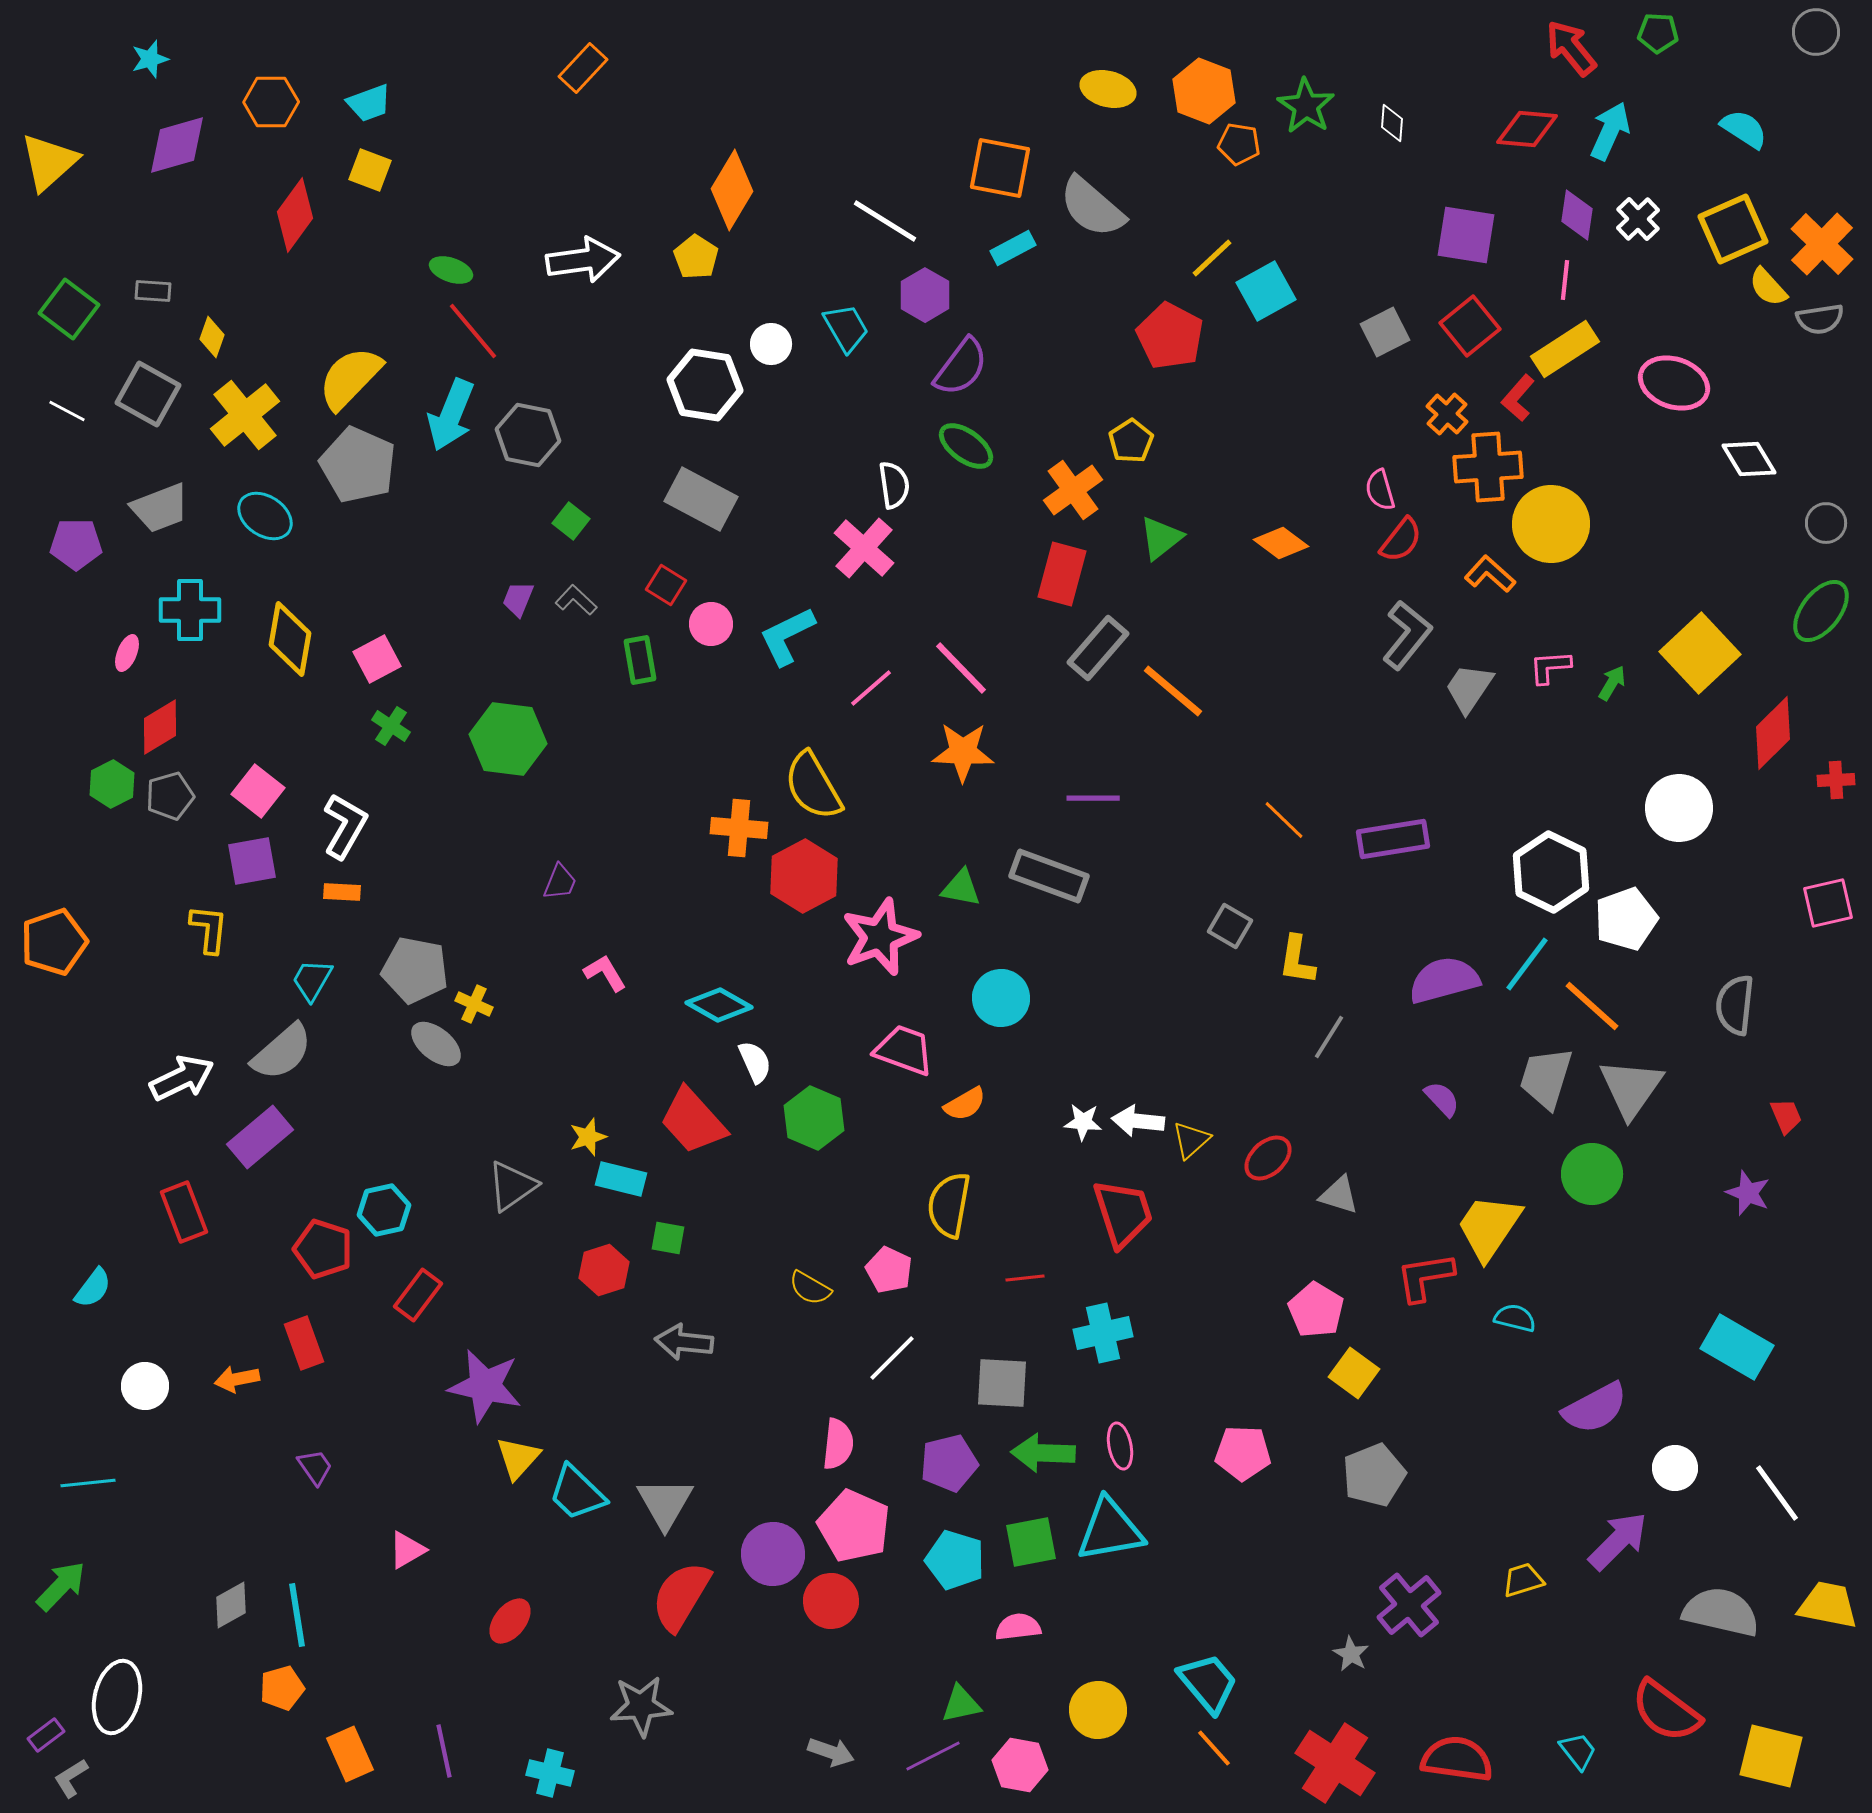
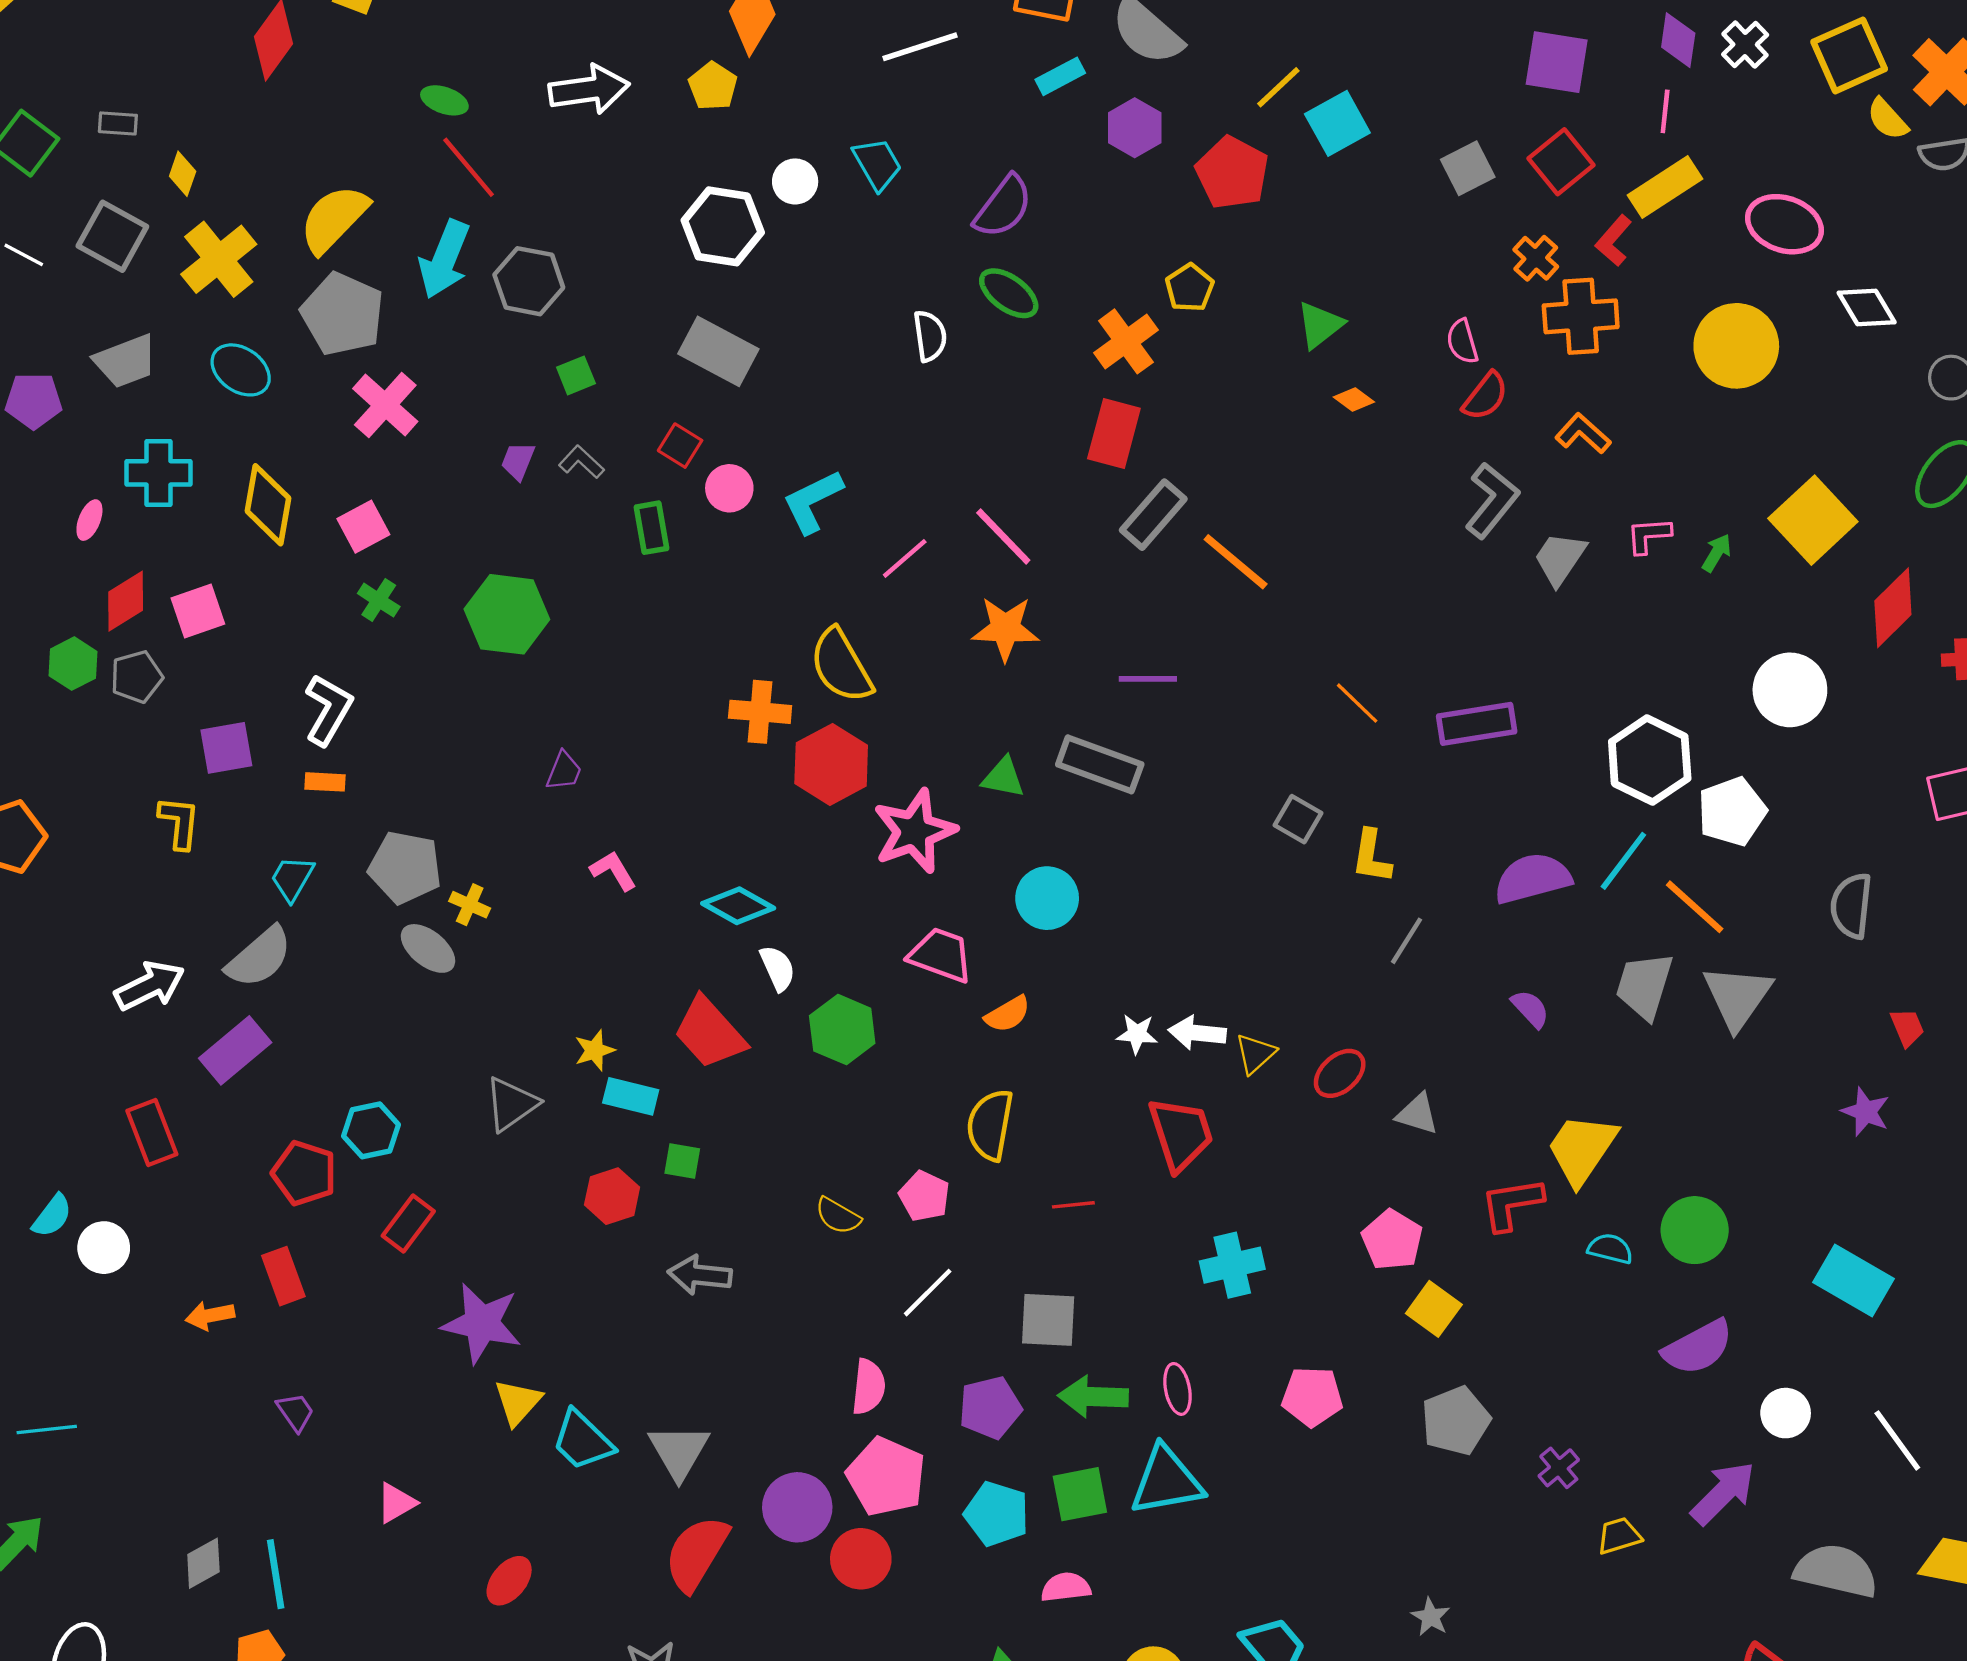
white line: (885, 221) -> (920, 47), turned -50
purple hexagon: (925, 295) -> (1135, 128), moved
green square: (571, 521) -> (576, 375), turned 30
yellow circle: (1551, 524) -> (1736, 346), moved
green triangle: (1161, 538) -> (1320, 325), moved
orange diamond: (1281, 543) -> (1354, 400), size x0.7
pink cross: (864, 548) -> (385, 405), moved
pink square: (258, 791) -> (198, 611), moved, turned 33
green circle: (1592, 1174) -> (1695, 1230), moved
cyan cross: (1103, 1333) -> (1232, 1265), moved
white circle: (145, 1386) -> (104, 1248), moved
purple cross: (1409, 1605) -> (1559, 1468), moved, size x0.6

